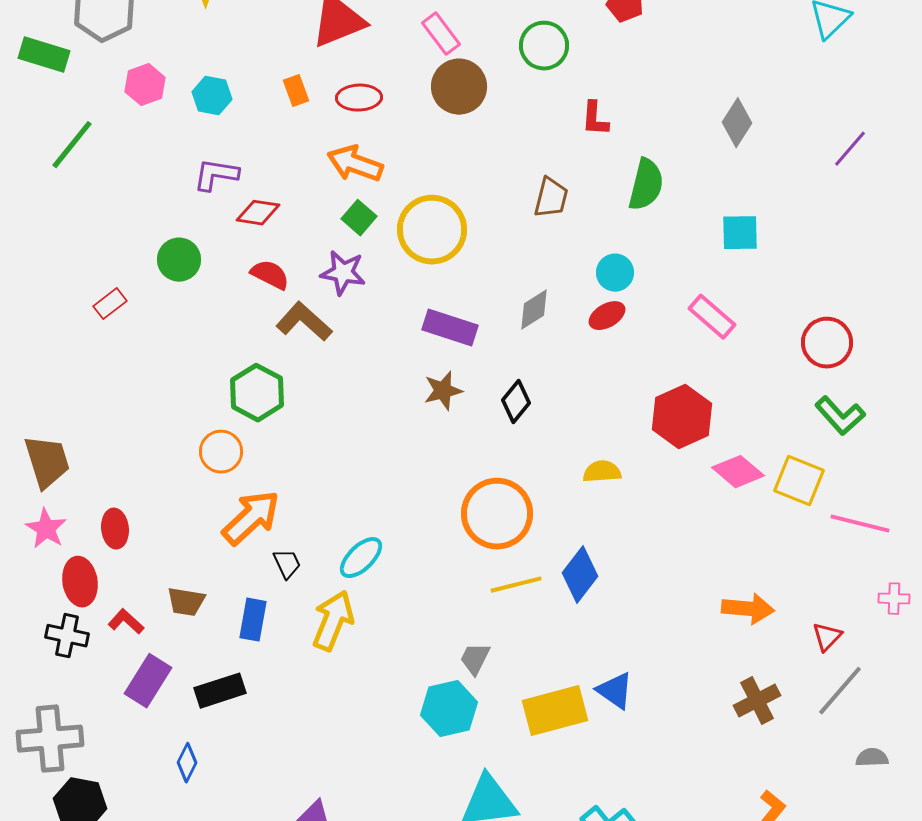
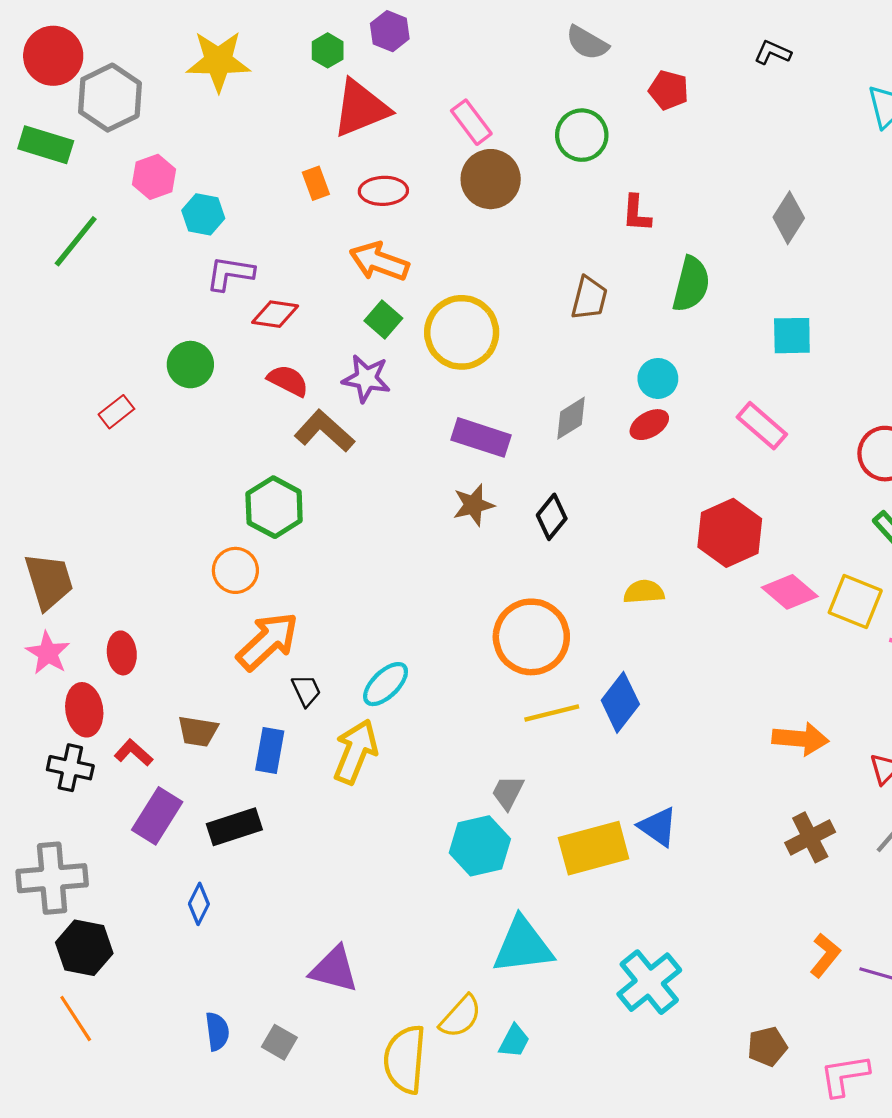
cyan hexagon: (212, 96) -> (203, 214), moved

